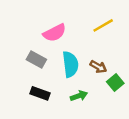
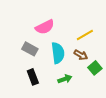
yellow line: (103, 25) -> (85, 35), moved
black rectangle: (40, 93) -> (33, 77), turned 49

